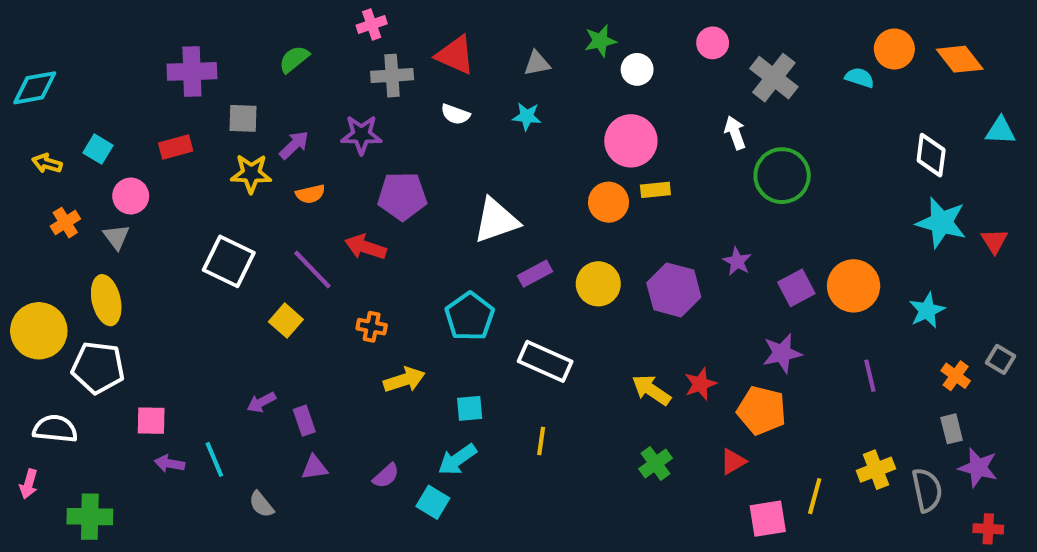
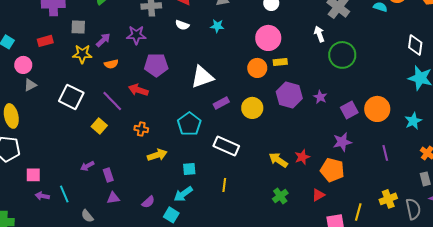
gray triangle: (116, 237) -> (30, 85), moved, turned 40
purple hexagon: (674, 290) -> (289, 95), moved

